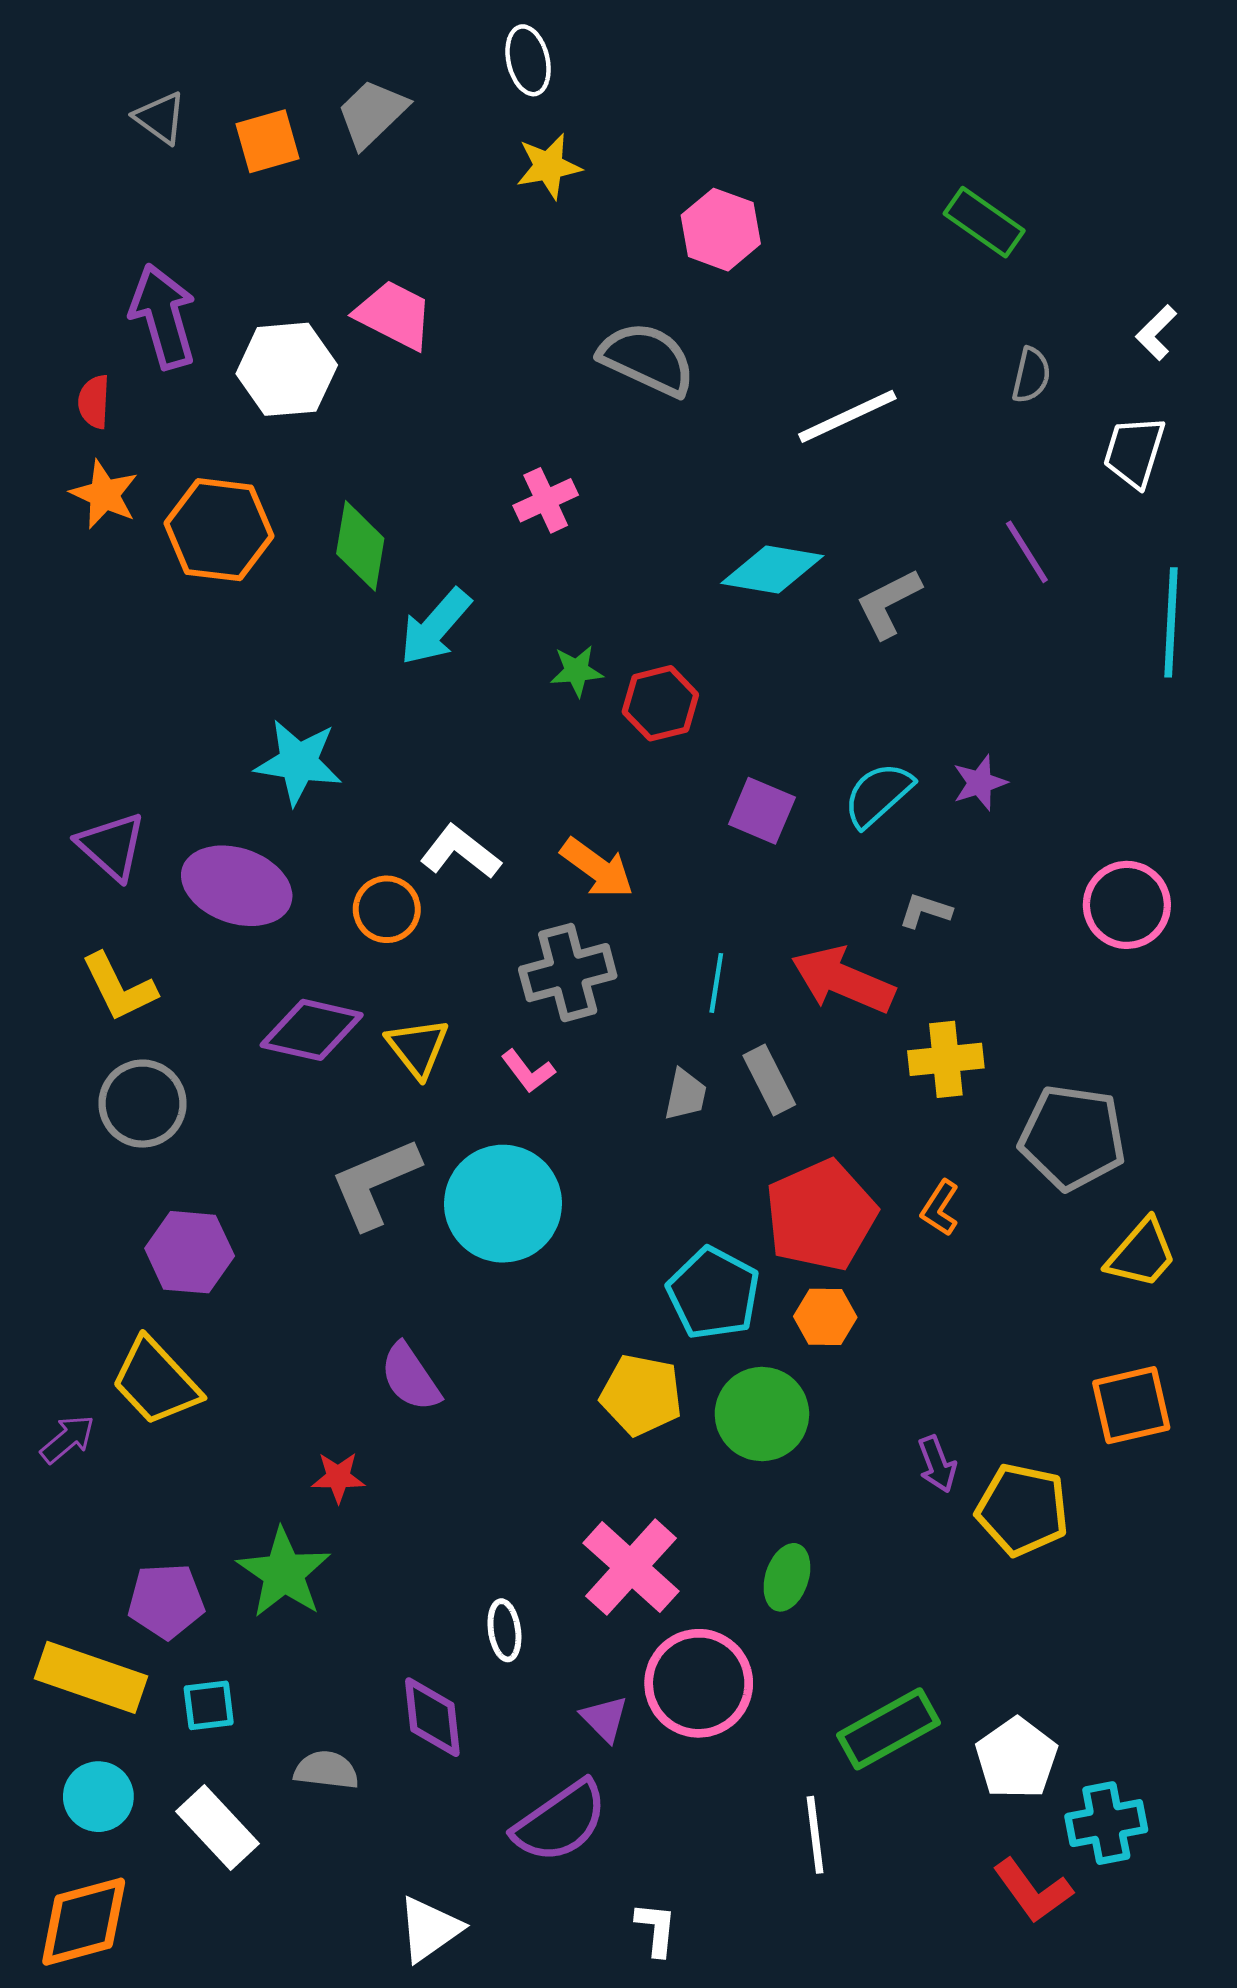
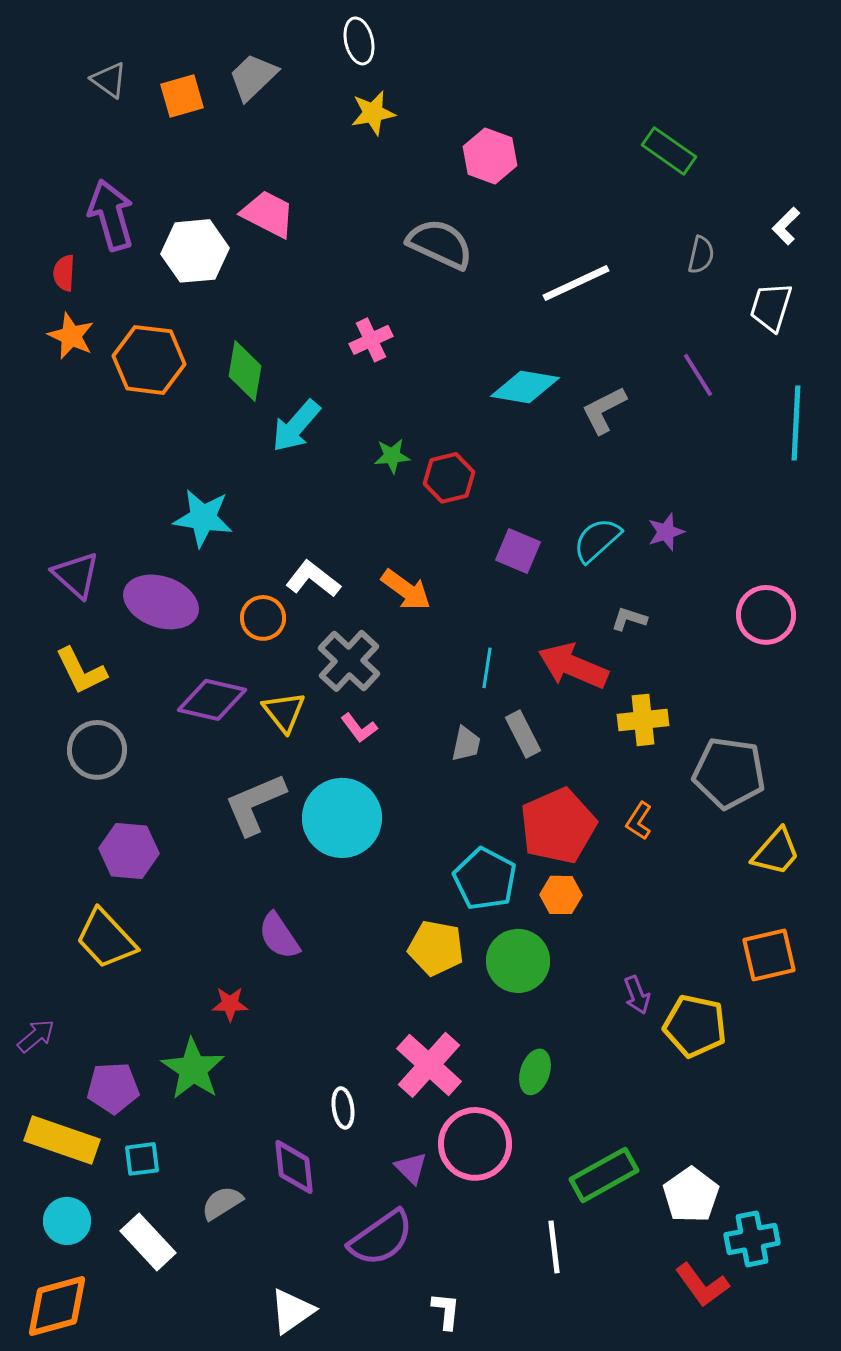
gray cross: (568, 973) -> (349, 661), moved, turned -32
purple arrow: (67, 1439) -> (36, 1036), moved
gray semicircle: (326, 1770) -> (222, 1203), turned -39

